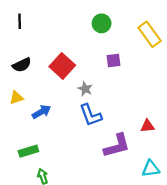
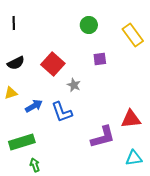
blue L-shape: (91, 115) -> (62, 112), moved
red triangle: (147, 126) -> (131, 119), size x1.5
green rectangle: (28, 151) -> (22, 142), size x1.4

